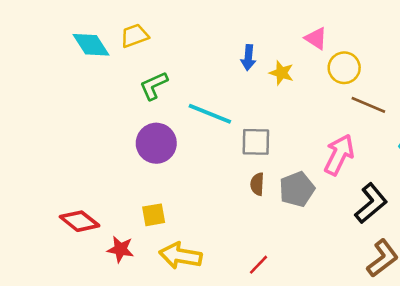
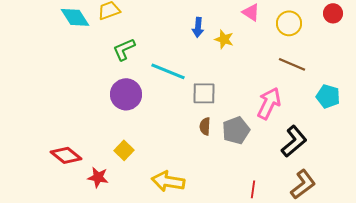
yellow circle: (344, 68) -> (289, 23), moved
yellow square: (154, 215) -> (124, 150), turned -36
yellow arrow: (181, 256) -> (168, 181), moved
red line: (259, 265) -> (253, 189), moved, turned -36

